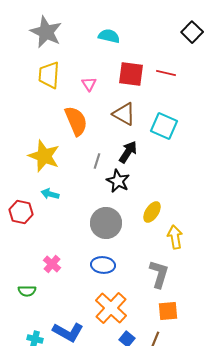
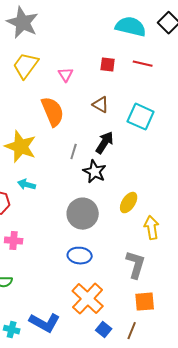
cyan semicircle: (109, 36) -> (131, 27), moved, size x1.4
red square: (131, 74) -> (108, 65), size x0.6
yellow trapezoid: (49, 75) -> (26, 66), turned 32
brown triangle: (124, 114) -> (101, 105), size x0.7
pink cross: (52, 264) -> (14, 241), moved, turned -36

